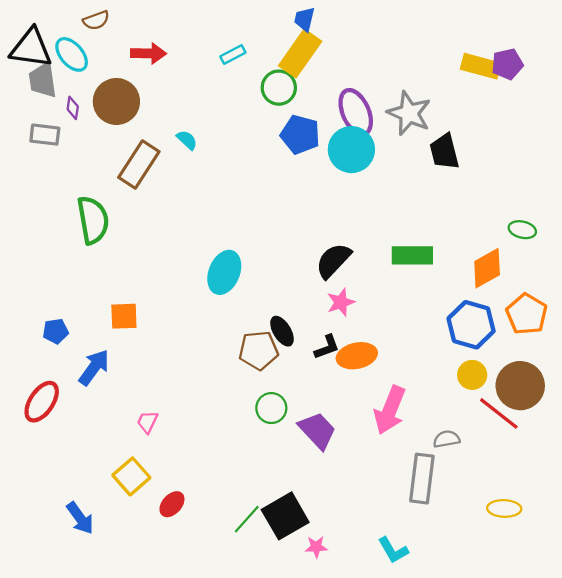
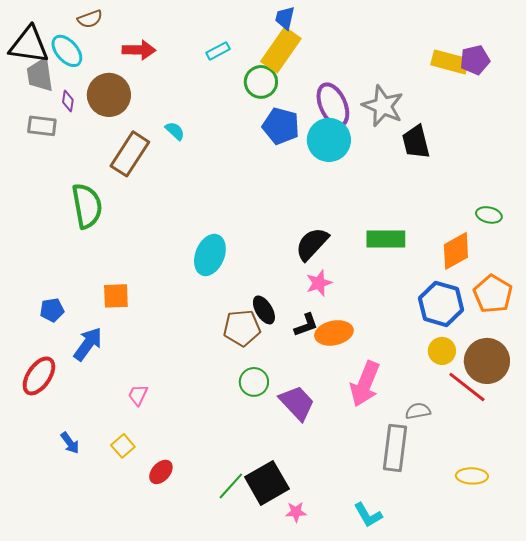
yellow square: (131, 476) -> (123, 446), size x0.7
blue arrow: (80, 518) -> (70, 443), moved, size x0.7

